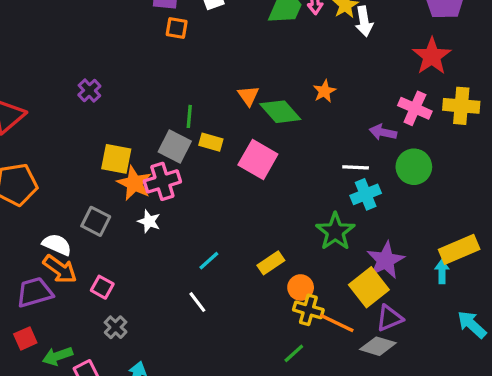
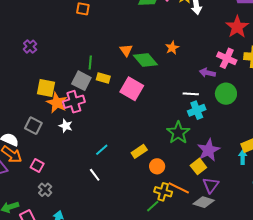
yellow square: (369, 287) -> (198, 166), size x0.7
yellow cross: (308, 310) -> (163, 192), moved
purple triangle: (389, 318) -> (211, 185), turned -30

